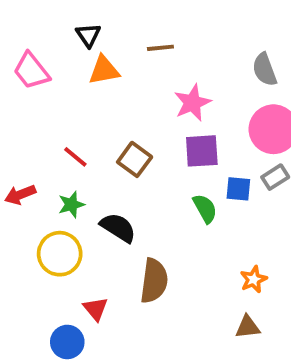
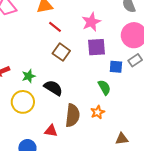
red line: (75, 157) -> (55, 27), moved
green semicircle: (205, 208) -> (104, 87), moved
orange star: (254, 279) -> (98, 112), moved
red triangle: (95, 309) -> (51, 131), moved, turned -40

